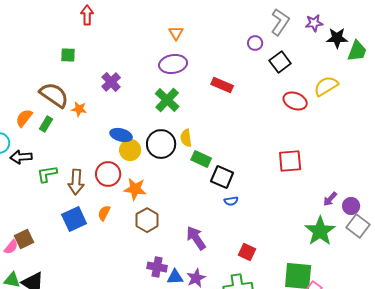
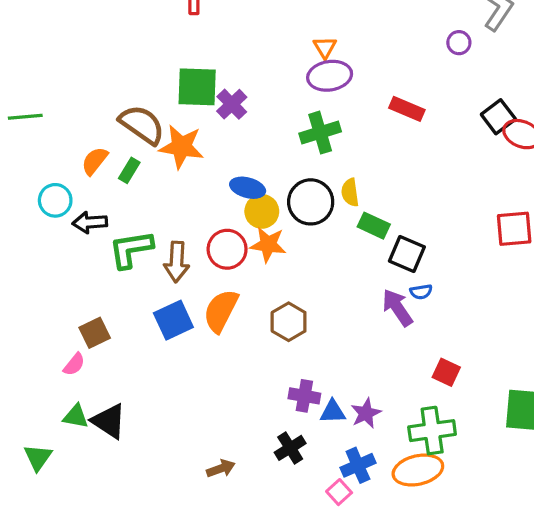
orange triangle: (176, 33) -> (325, 47), moved
green square: (68, 55) -> (197, 87), moved, size x1.8
black square: (280, 62) -> (498, 117), moved
green cross: (167, 100) -> (320, 133), turned 30
orange star: (79, 109) -> (181, 147), size x1.8
green L-shape: (47, 174) -> (131, 249), size x1.4
orange star: (135, 189) -> (268, 244), moved
orange semicircle: (104, 213) -> (221, 311), size x1.8
purple arrow: (196, 238) -> (397, 308), moved
brown square: (24, 239) -> (95, 333), moved

